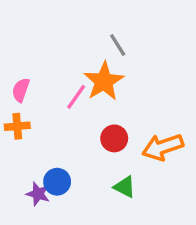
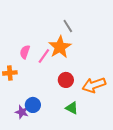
pink semicircle: (21, 90) -> (25, 52), moved

